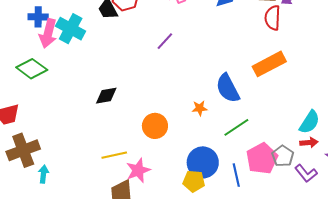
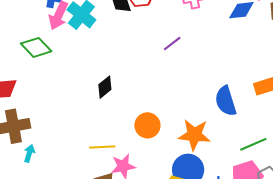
black diamond: (106, 96) -> (105, 87), turned -40
orange star: (200, 108) -> (194, 135), moved, size x2.0
green line: (236, 127) -> (253, 144), moved

